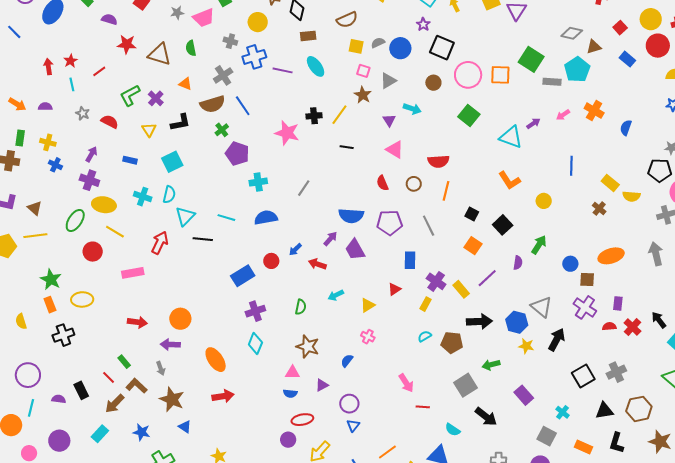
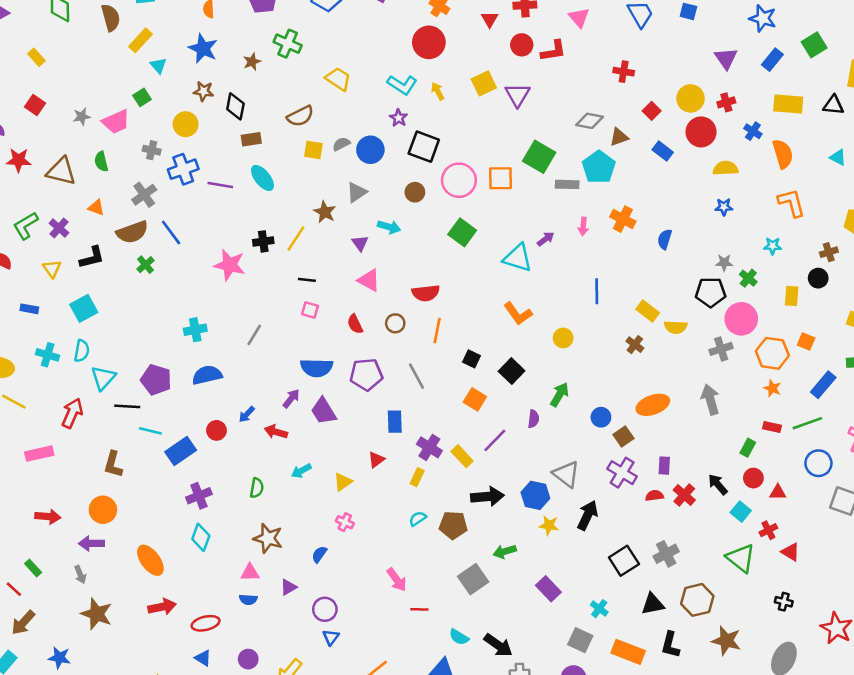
pink square: (363, 71) -> (310, 310), moved
pink arrow: (563, 115) -> (583, 226), turned -48
purple pentagon: (237, 153) -> (156, 380), moved
cyan line: (226, 218) -> (150, 431), moved
brown square: (587, 279) -> (623, 437), turned -35
brown L-shape: (137, 386) -> (113, 464), moved, turned -115
black arrow: (486, 417) -> (498, 645), moved
red ellipse: (302, 420) -> (206, 623), moved
blue triangle: (185, 427) -> (203, 658), moved
orange rectangle: (584, 447) -> (628, 652), size x1.4

